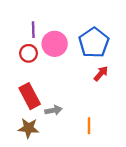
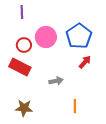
purple line: (33, 30) -> (22, 12), moved
red rectangle: (30, 96) -> (20, 67), moved, turned -35
gray arrow: (53, 110) -> (56, 81), moved

